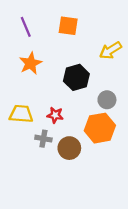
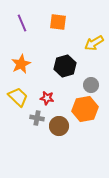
orange star: (30, 63) -> (21, 64), moved
yellow trapezoid: (21, 114) -> (18, 97), turned 40

